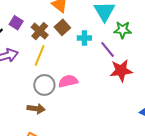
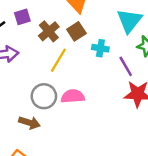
purple square: (16, 23) -> (22, 17), turned 32
yellow line: (40, 55) -> (58, 60), moved

